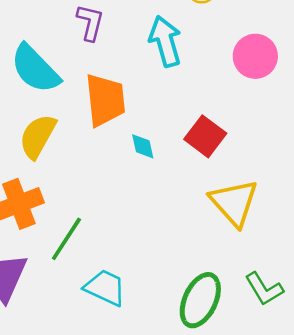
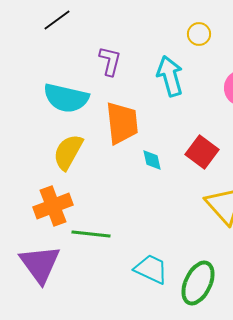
cyan semicircle: (35, 69) -> (66, 98), turned -33
green line: (66, 239) -> (91, 234), turned 63
cyan trapezoid: (105, 288) -> (151, 269), moved

